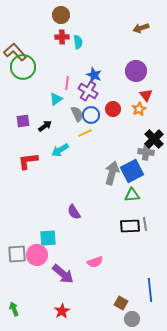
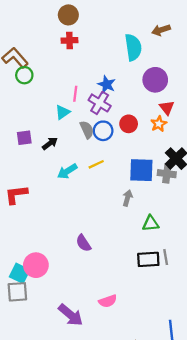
cyan semicircle: (78, 42) -> (133, 47), moved, size x1.6
green circle: (23, 67) -> (24, 75), size x0.6
yellow line: (85, 133) -> (96, 164), moved
red L-shape: (28, 161) -> (16, 194), moved
blue square: (132, 171) -> (141, 170), moved, turned 30
gray arrow: (112, 173) -> (127, 198), size x0.6
cyan square: (48, 238) -> (20, 273), moved, turned 30
pink circle: (37, 255) -> (36, 265), moved

